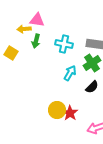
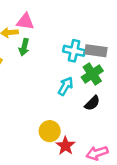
cyan cross: (64, 44) -> (74, 51), moved
red star: (70, 113) -> (65, 146), moved

